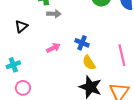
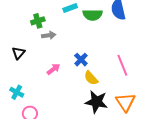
blue cross: (82, 43) -> (81, 60), turned 32
cyan cross: (13, 65) -> (17, 92), turned -32

